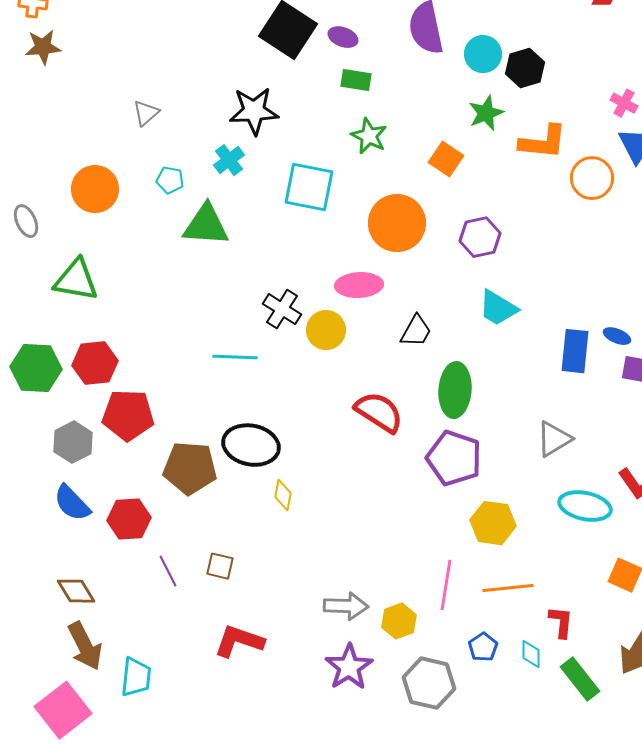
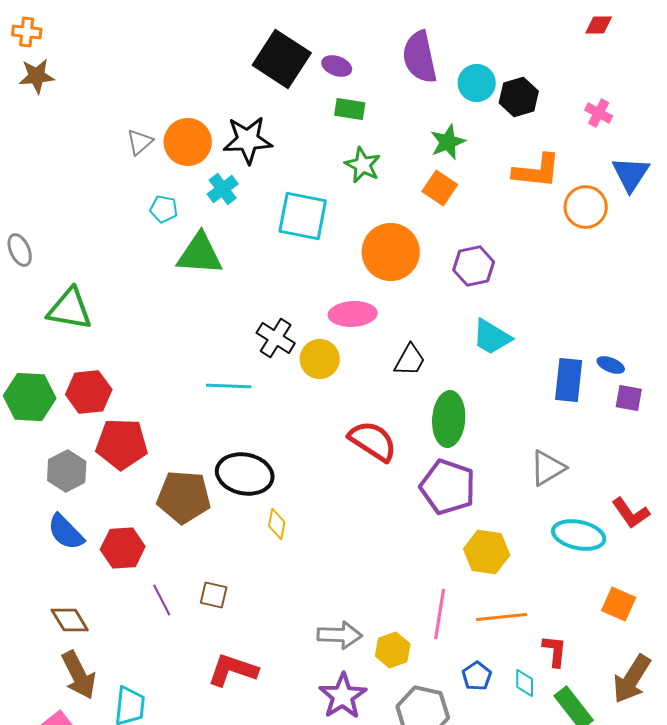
pink cross: (624, 103) -> (599, 113), moved
green star: (486, 113) -> (448, 142), moved
orange circle: (95, 189) -> (188, 142), moved

